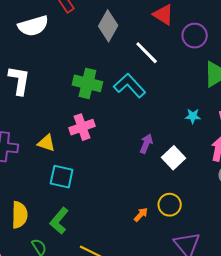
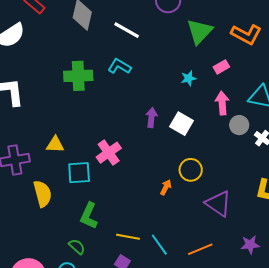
cyan L-shape: (130, 86) -> (119, 66), size x0.7
pink cross: (82, 127) -> (109, 153), moved
yellow semicircle: (20, 215) -> (43, 194), moved

